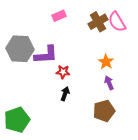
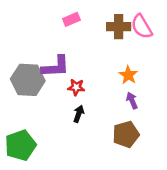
brown cross: (98, 22) -> (119, 27), turned 30
gray hexagon: (20, 49) -> (28, 80), moved

